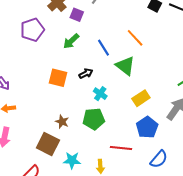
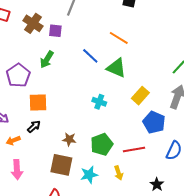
purple pentagon: (32, 30) -> (18, 75), moved
green arrow: (71, 41) -> (47, 59), moved
black arrow: (86, 73) -> (34, 127), moved
orange square: (58, 78) -> (38, 102), moved
green pentagon: (94, 119) -> (102, 144), moved

